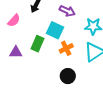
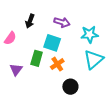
orange cross: (66, 48) -> (57, 64), moved
purple triangle: (16, 52) -> (16, 70), turned -48

